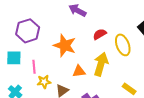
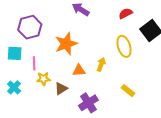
red semicircle: (100, 34) -> (126, 13), moved
orange star: (65, 45) -> (66, 44), turned 30
yellow arrow: (101, 64) -> (101, 64), size x0.6

